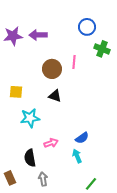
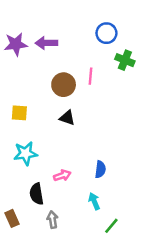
cyan star: (30, 118) -> (25, 153), moved
blue semicircle: (82, 138) -> (100, 169), turned -48
cyan arrow: (77, 156) -> (94, 201), moved

